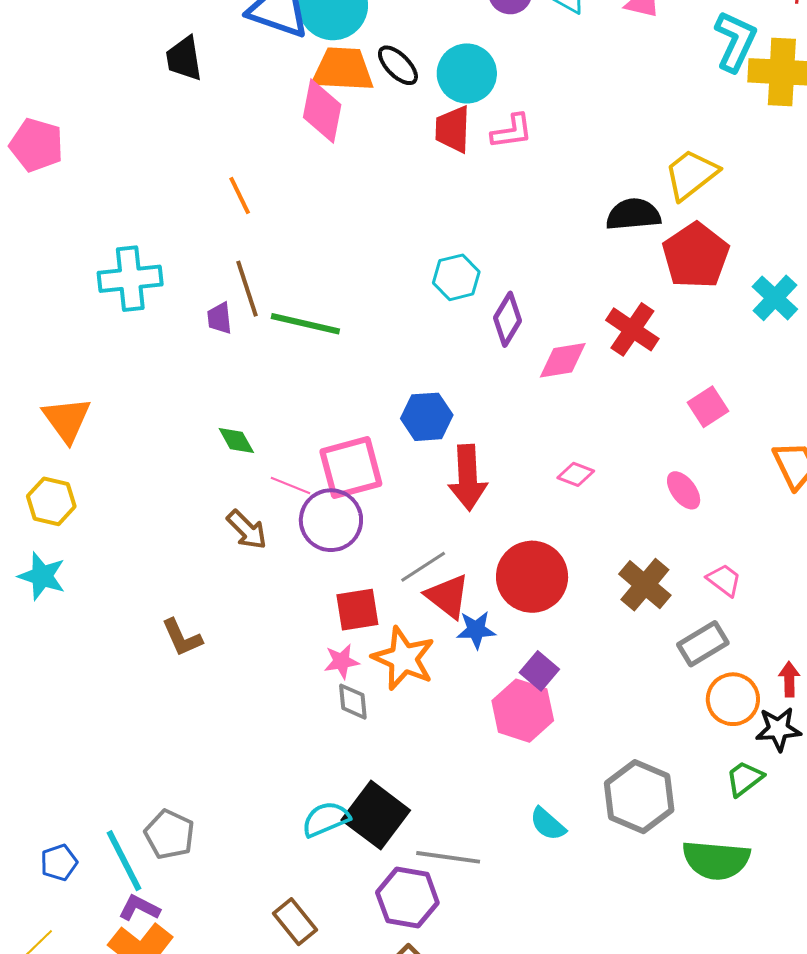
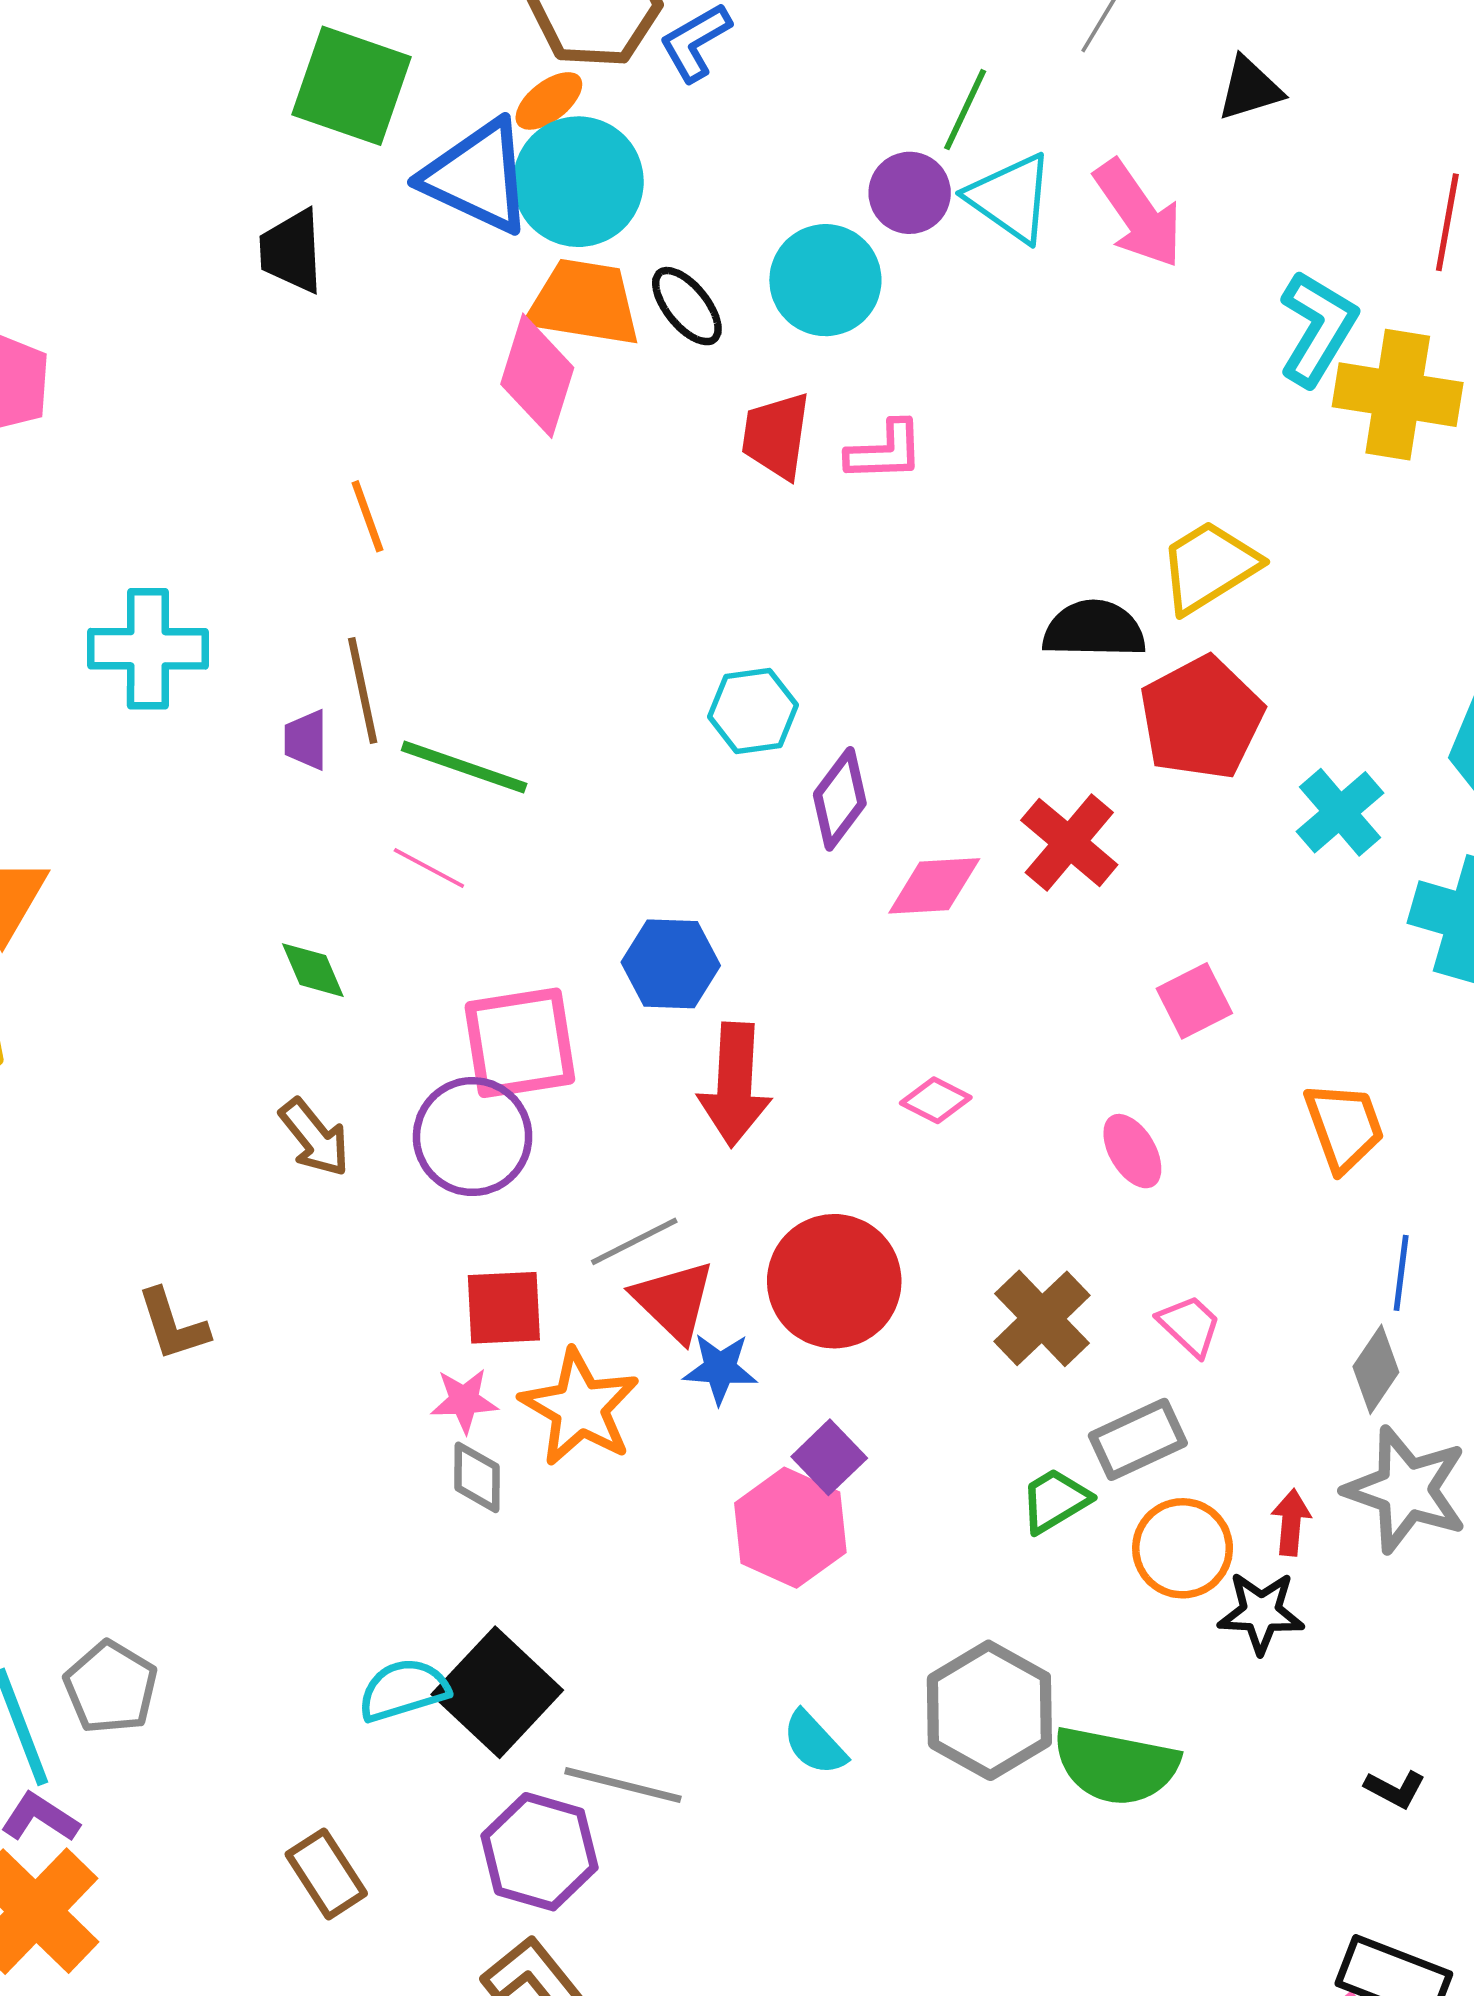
cyan circle: (467, 73) -> (825, 280), moved
pink line: (291, 485) -> (429, 868), moved
green trapezoid: (745, 778) -> (1055, 1500), moved
green semicircle: (716, 860) -> (1116, 1766), moved

